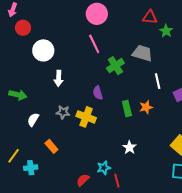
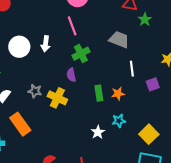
white circle: (43, 50) -> (19, 47), moved
green cross: (115, 66) -> (81, 54), moved
white arrow: (59, 78) -> (46, 44), moved
orange rectangle: (51, 146) -> (20, 124), size x1.6
cyan star: (104, 168) -> (119, 121), moved

